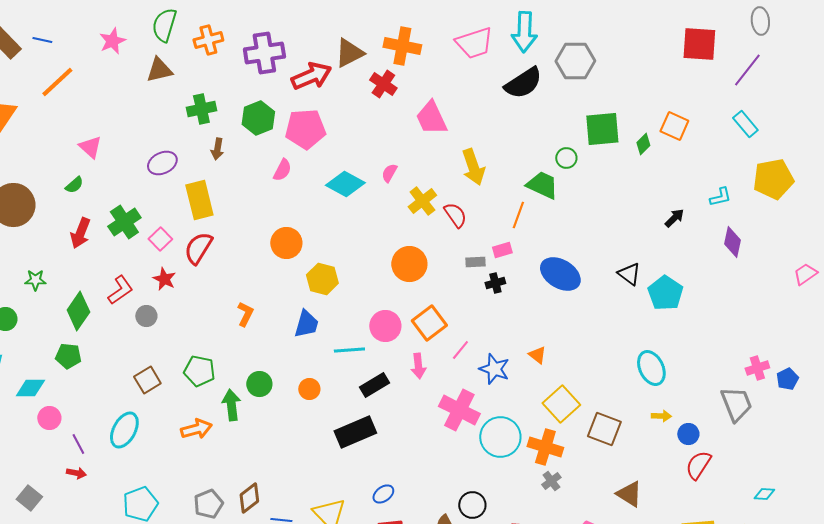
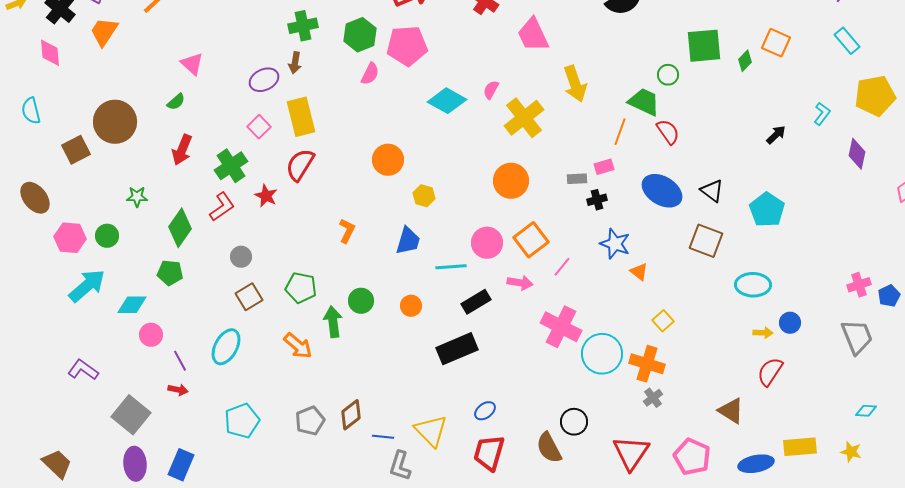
brown arrow: (217, 149) -> (295, 63), moved
pink semicircle: (282, 170) -> (370, 74), moved
cyan L-shape: (720, 197) -> (822, 114), turned -40
yellow cross: (422, 201) -> (524, 118), size x1.4
red semicircle: (455, 215) -> (668, 132), moved
green cross: (124, 222) -> (231, 166), moved
pink square: (160, 239) -> (259, 127), moved
purple diamond: (732, 242) -> (857, 154), moved
black triangle: (629, 274) -> (712, 191), moved
yellow hexagon: (322, 279) -> (424, 196), size x0.7
gray circle: (146, 316) -> (241, 257), moved
pink arrow: (418, 366) -> (520, 283), turned -75
cyan ellipse: (651, 368) -> (753, 285), turned -64
blue star: (494, 369) -> (615, 244), moved
yellow square: (561, 404) -> (663, 321), size x0.6
gray trapezoid: (736, 404) -> (857, 337), moved
orange arrow: (196, 429) -> (298, 346), turned 56
brown square: (604, 429) -> (706, 241), moved
blue circle: (688, 434) -> (790, 323), moved
red semicircle: (698, 465) -> (770, 372), moved
gray square: (29, 498) -> (131, 415), size x1.5

